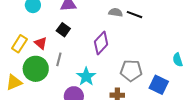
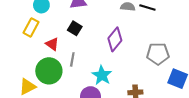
yellow rectangle: (19, 44) -> (31, 27), moved
gray pentagon: (131, 71) -> (158, 54), moved

